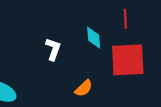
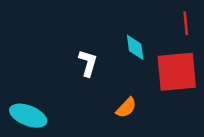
red line: (125, 19) -> (186, 23), moved

